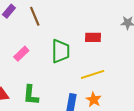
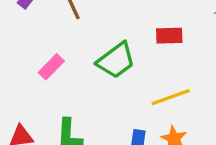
green trapezoid: (60, 51) -> (116, 60), turned 55

